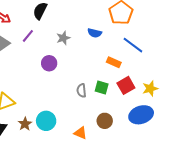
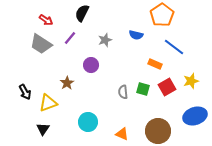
yellow star: (150, 89) -> (191, 81), moved
blue ellipse: (141, 115) -> (195, 116), moved
brown circle: (105, 121) -> (158, 131), moved, size x1.6
brown star: (25, 124) -> (67, 83), moved

